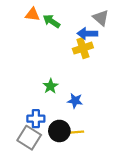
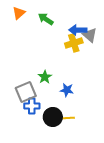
orange triangle: (32, 14) -> (19, 13), moved, turned -48
gray triangle: (101, 18) -> (90, 35), moved
gray square: (29, 138) -> (26, 92), moved, turned 35

